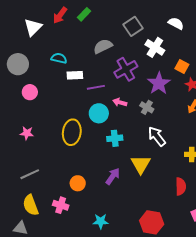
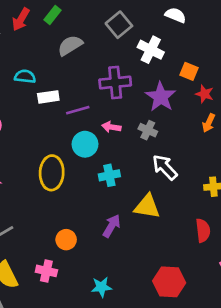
gray semicircle: (103, 46) -> (70, 45), moved
purple cross: (126, 69) -> (115, 82), turned 30
yellow triangle: (141, 164) -> (147, 206), turned -45

